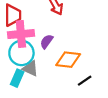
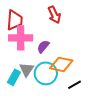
cyan circle: (21, 53) -> (46, 73), moved
gray triangle: (30, 68) -> (27, 70), turned 35

